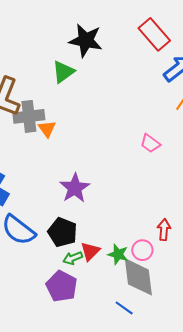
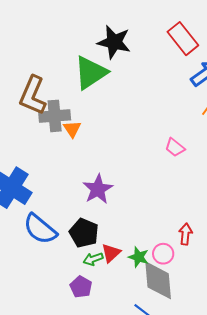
green triangle: (63, 72) -> (91, 73), size x1.5
purple pentagon: (62, 286) -> (81, 287), size x0.7

